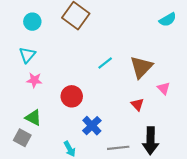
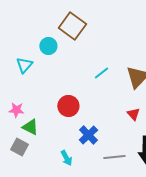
cyan circle: (32, 22) -> (48, 46), moved
pink star: (34, 80) -> (16, 110), moved

